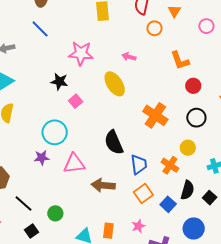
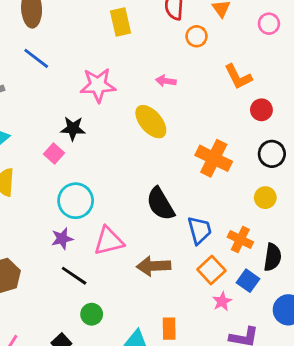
pink square: (76, 101) -> (54, 154), moved
orange cross: (170, 165) -> (240, 240), moved
black line: (23, 203) -> (74, 276), moved
pink star: (138, 226) -> (222, 301), moved

